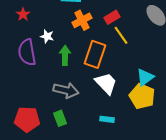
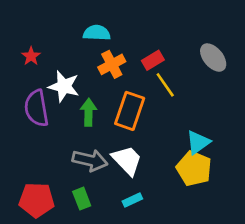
white star: (47, 36) -> (64, 86), size x1.6
white trapezoid: (106, 83) -> (127, 160), moved
cyan rectangle: (107, 119) -> (132, 200), moved, turned -32

